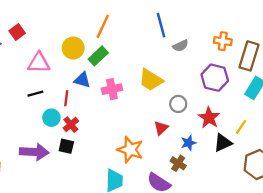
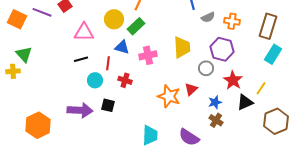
orange cross: (223, 41) -> (232, 21), moved
purple hexagon: (215, 78) -> (222, 49), moved
yellow trapezoid: (151, 80) -> (182, 47), turned -125
red cross: (71, 125) -> (125, 80), moved, turned -32
orange star: (130, 150) -> (169, 96), moved
brown cross: (178, 163) -> (216, 120), moved

